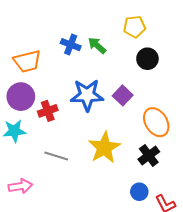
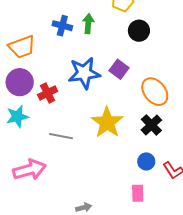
green arrow: (97, 46) -> (88, 24), turned 60
pink arrow: (20, 186) -> (30, 170), size x1.4

